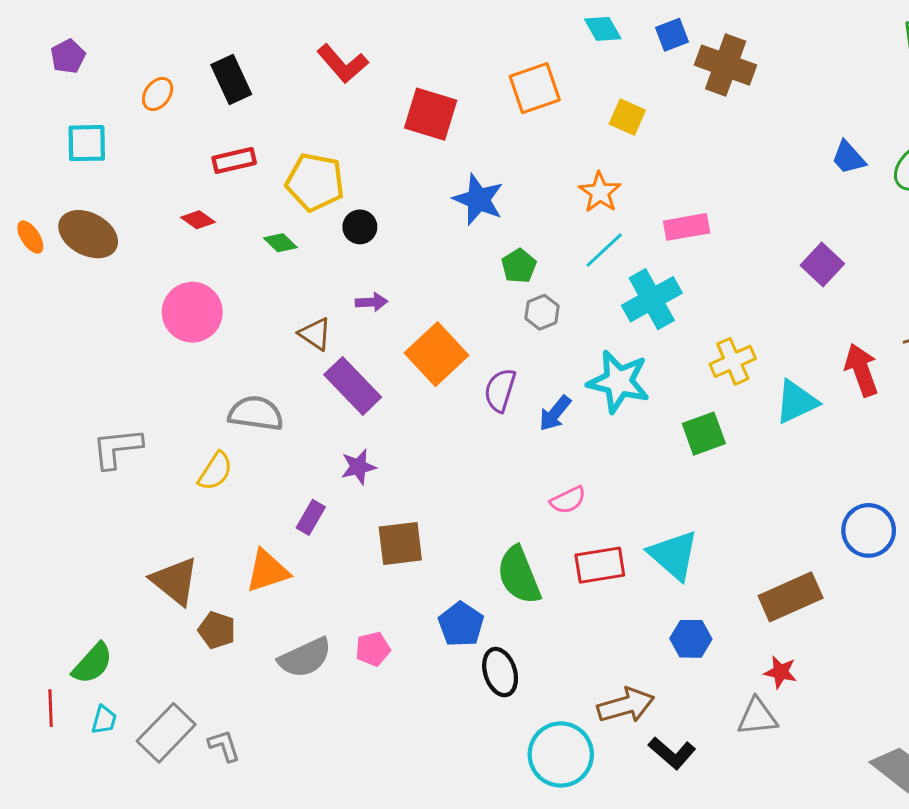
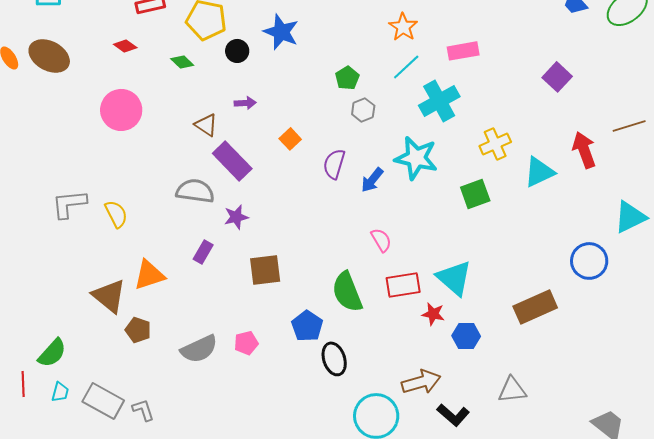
blue star: (478, 199) -> (281, 32), moved
orange square: (436, 354) -> (290, 139), size x0.5
gray semicircle: (256, 413) -> (195, 191), moved
yellow semicircle: (215, 471) -> (116, 214), moved, turned -60
pink semicircle: (568, 500) -> (381, 240), turned -95
orange triangle: (267, 571) -> (149, 275), moved
red star: (780, 672) -> (433, 314), moved
gray rectangle: (166, 733) -> (103, 401), turned 75

